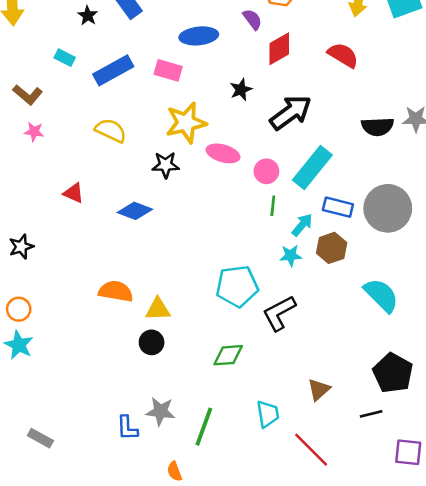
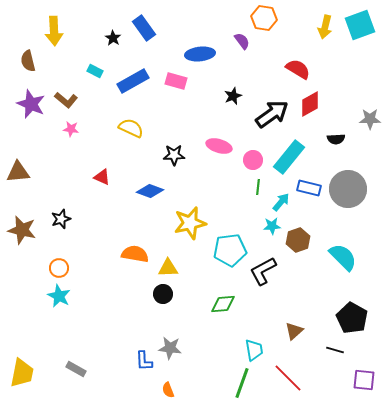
red diamond: (279, 49) -> (310, 104), moved
red semicircle: (343, 55) -> (298, 69), moved
yellow star: (186, 123) -> (190, 223), moved
black semicircle: (378, 127) -> (336, 139), moved, size x0.7
brown hexagon: (332, 248) -> (298, 240), moved
black line: (371, 414) -> (335, 350), turned 30
green line: (204, 427) -> (242, 383), moved
orange semicircle: (175, 471) -> (168, 390), moved

